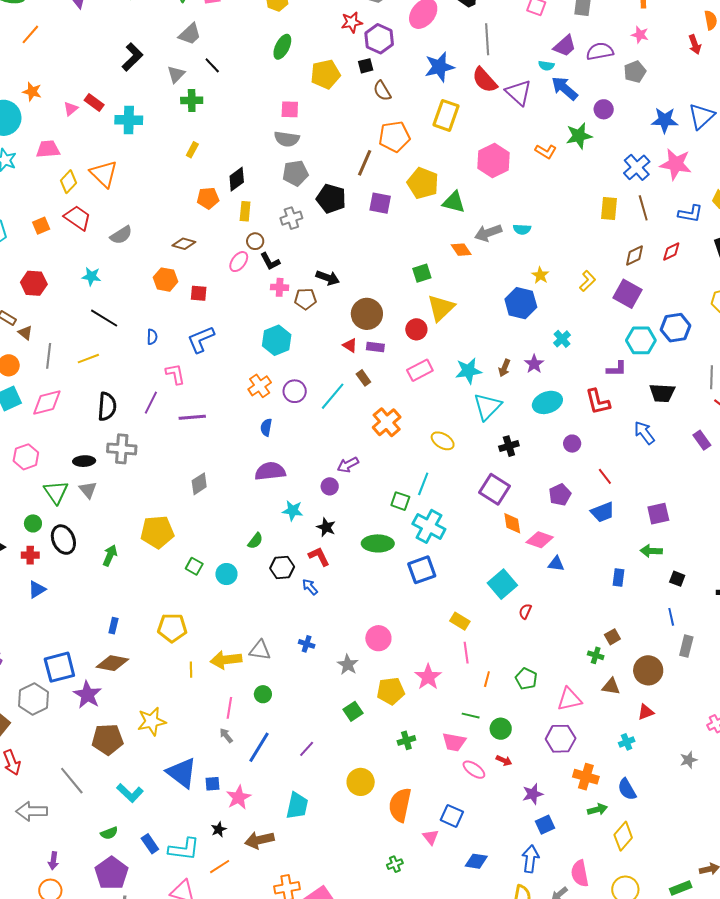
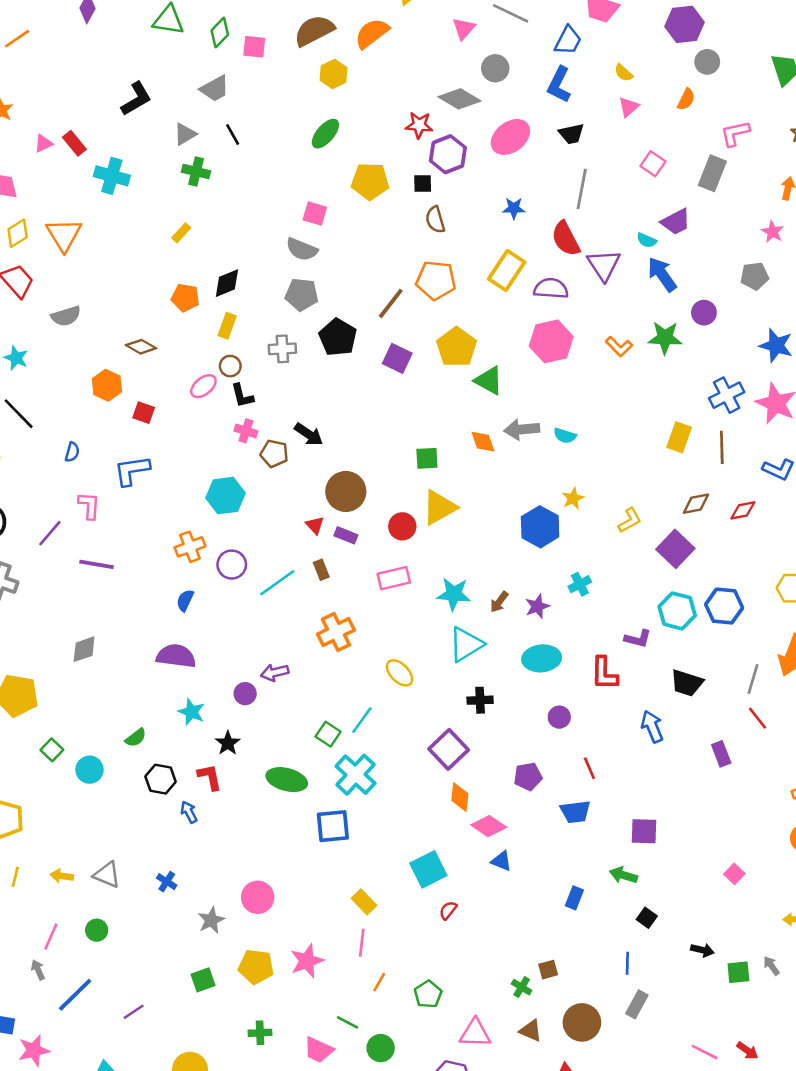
purple semicircle: (600, 51) -> (551, 288), moved
blue star: (439, 67) -> (514, 208), size x0.6
yellow arrow: (226, 660) -> (62, 876), size x0.6

